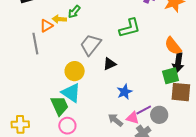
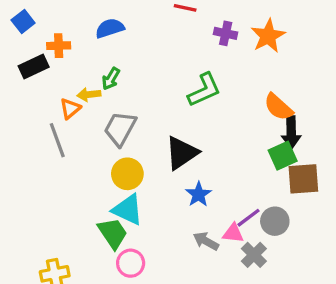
gray trapezoid: (91, 45) -> (120, 129), moved
black triangle: (110, 64) -> (182, 153), size x1.6
blue star: (125, 92) -> (198, 194), moved

